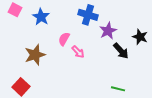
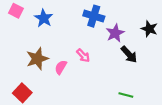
black star: (140, 37) -> (149, 29), moved
pink semicircle: (64, 39) -> (61, 67), moved

